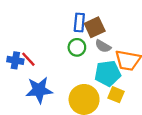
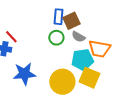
red line: (28, 59) -> (11, 37), moved
yellow square: (116, 95) -> (89, 78), size x1.5

